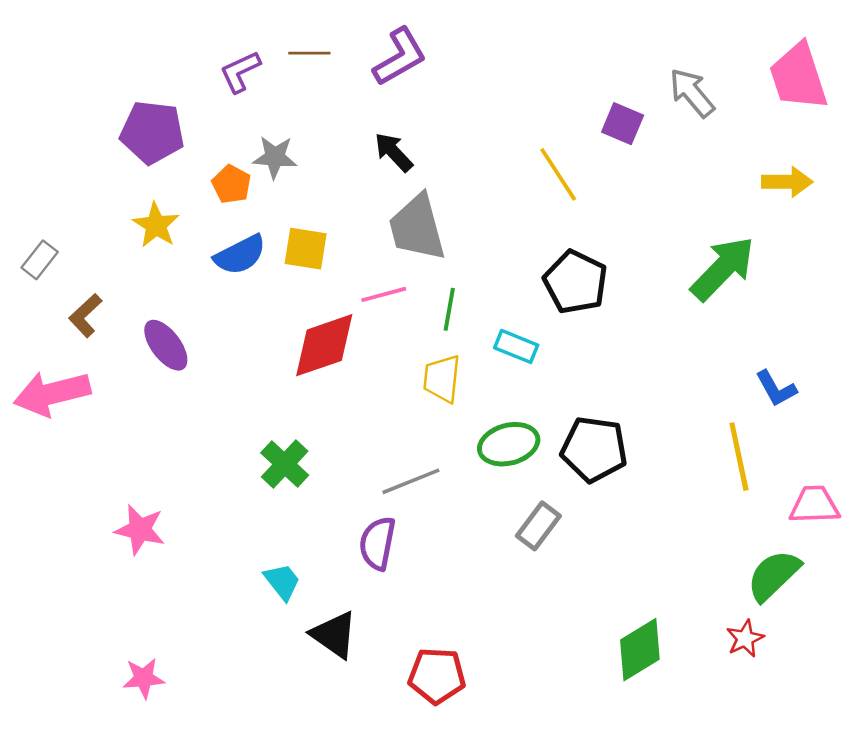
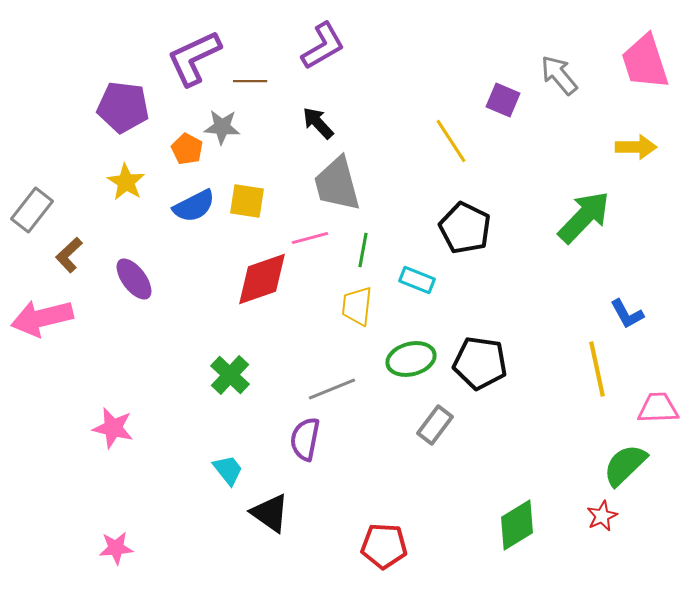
brown line: (309, 53) -> (250, 81), moved
purple L-shape: (240, 72) -> (194, 58), size x1.6
gray rectangle: (40, 260) -> (32, 210), size x1.4
red pentagon: (437, 676) -> (384, 546), moved

